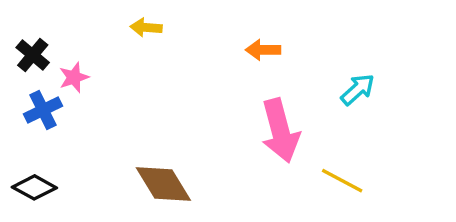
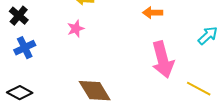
pink star: (74, 77) -> (76, 29), moved

